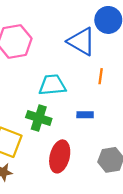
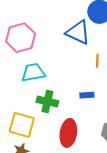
cyan trapezoid: (52, 85) -> (33, 73), moved

